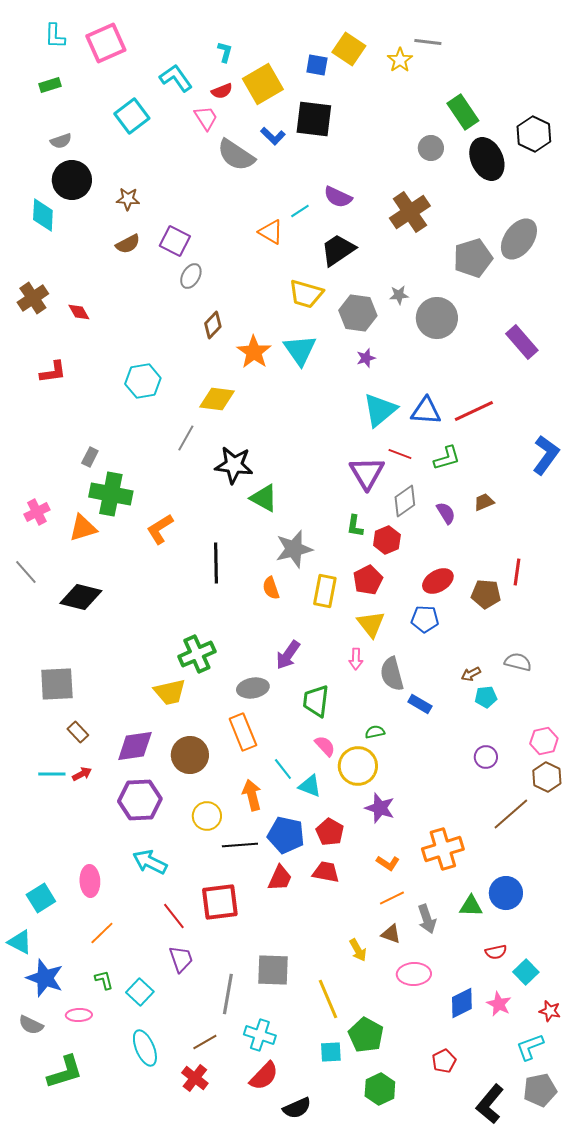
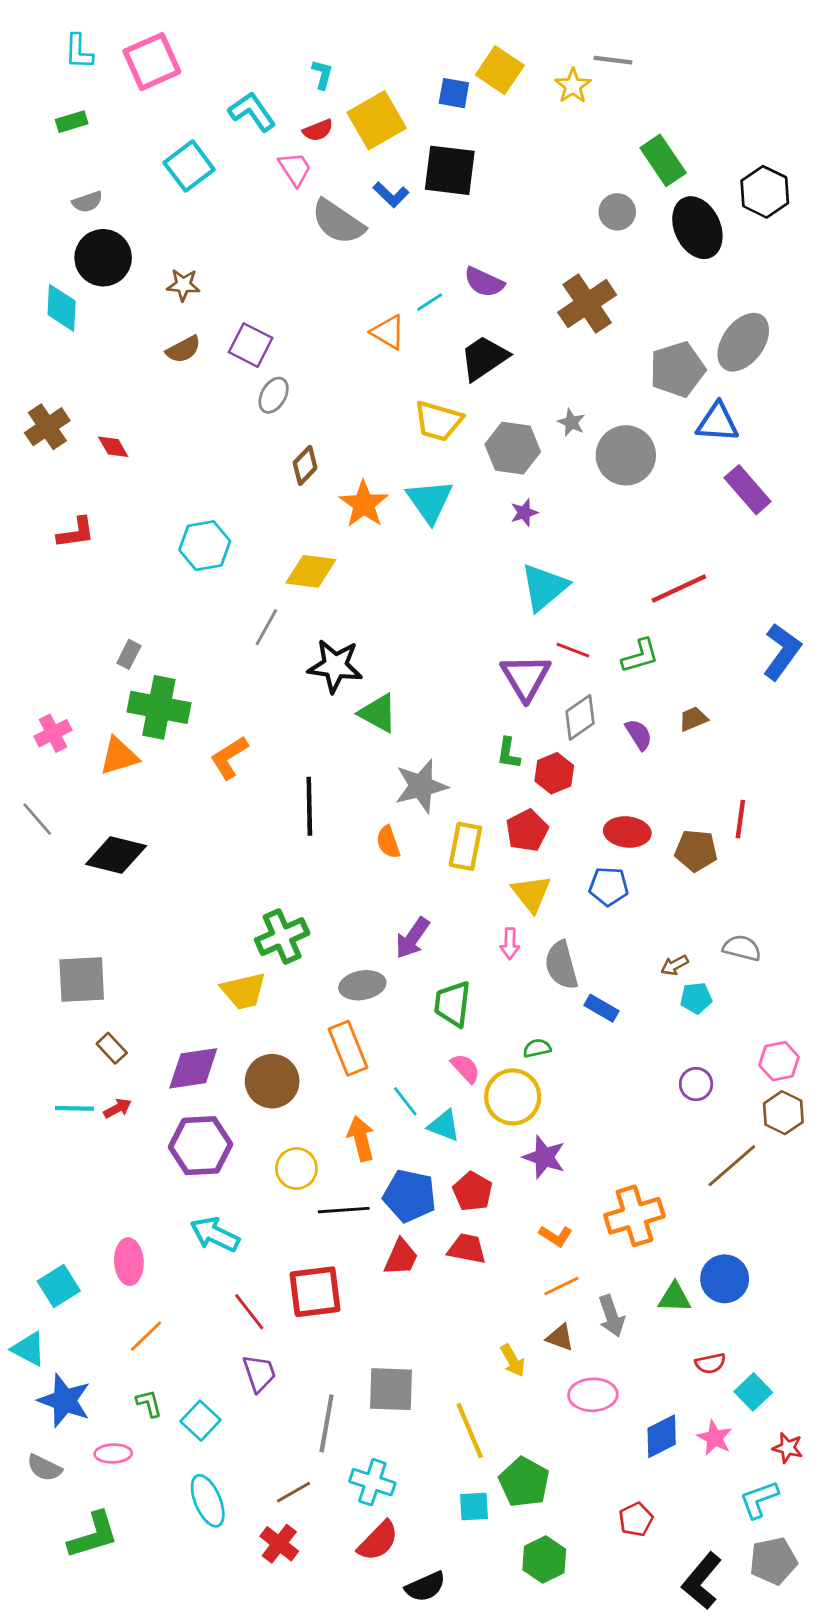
gray star: (399, 295) -> (571, 422), turned 30
blue triangle: (426, 411) -> (717, 422), moved
red ellipse: (438, 581) -> (627, 832), turned 36

